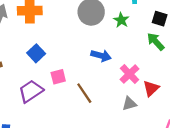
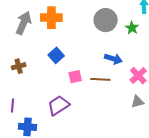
purple trapezoid: (31, 91) -> (59, 105), moved
brown line: (84, 93) -> (100, 79), moved, turned -54

